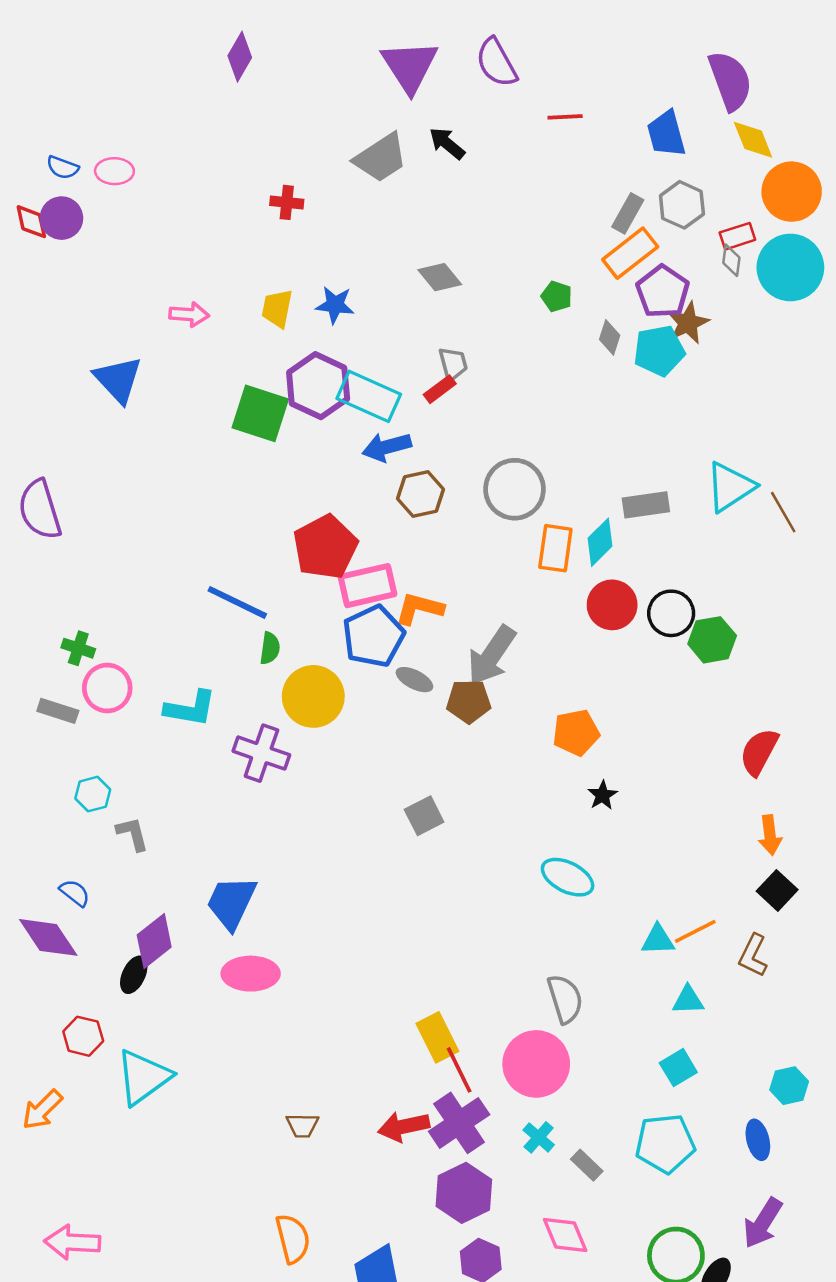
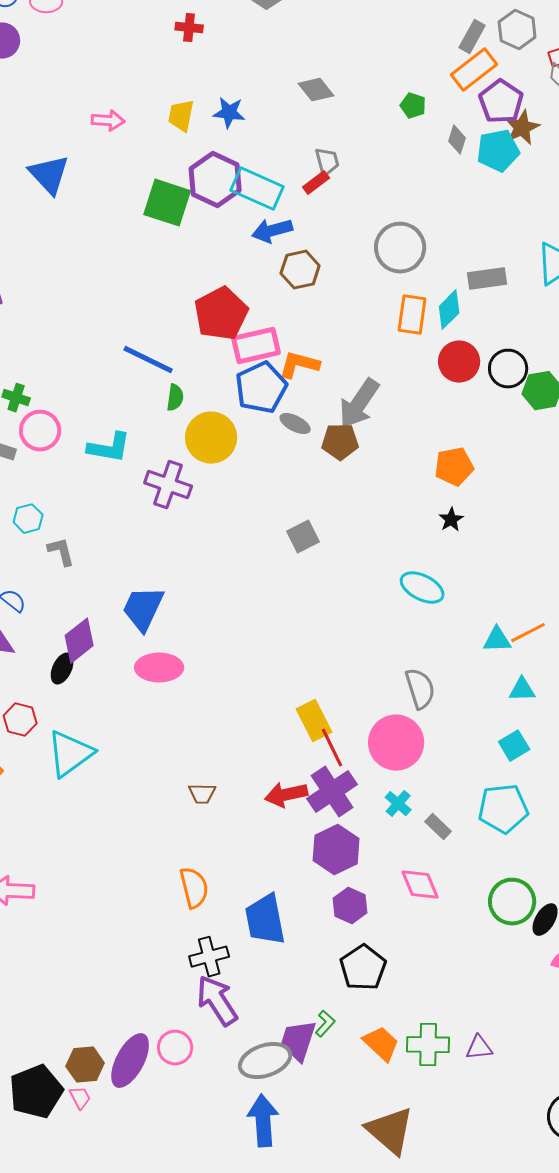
gray circle: (514, 489) -> (400, 248), moved
orange pentagon: (576, 733) -> (454, 467), moved

